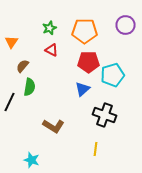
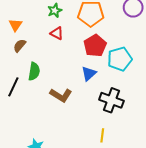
red pentagon: (88, 62) -> (95, 46), turned -30
brown semicircle: (22, 66) -> (20, 46), moved
brown L-shape: (54, 126) -> (61, 95), moved

